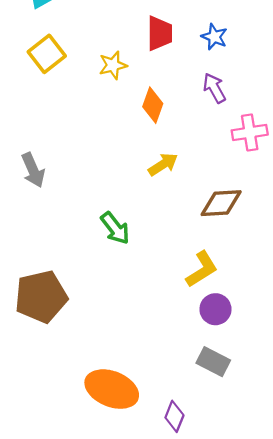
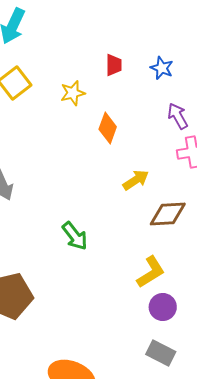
red trapezoid: (160, 33) -> (114, 65), size x0.7
purple arrow: (214, 88) -> (178, 116), moved
yellow arrow: (163, 164) -> (136, 180), moved

